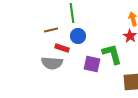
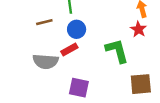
red rectangle: (62, 48) -> (69, 50), moved, turned -48
purple square: (92, 64) -> (79, 88), moved

